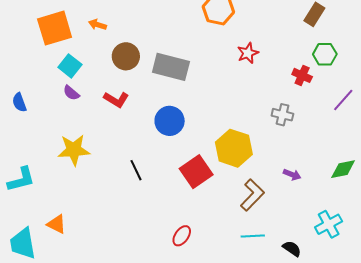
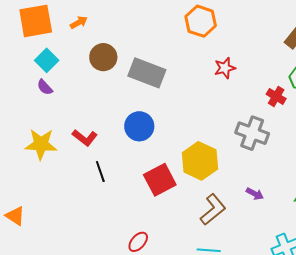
orange arrow: (98, 25) -> (79, 22), turned 126
red L-shape: (116, 99) -> (85, 138), moved
gray cross: (282, 115) -> (252, 133), size x1.5

